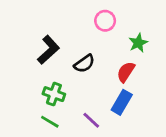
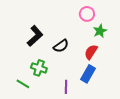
pink circle: (105, 21) -> (87, 14), moved
purple line: (91, 120) -> (66, 87), turned 48
green line: (50, 122) -> (23, 84), moved

